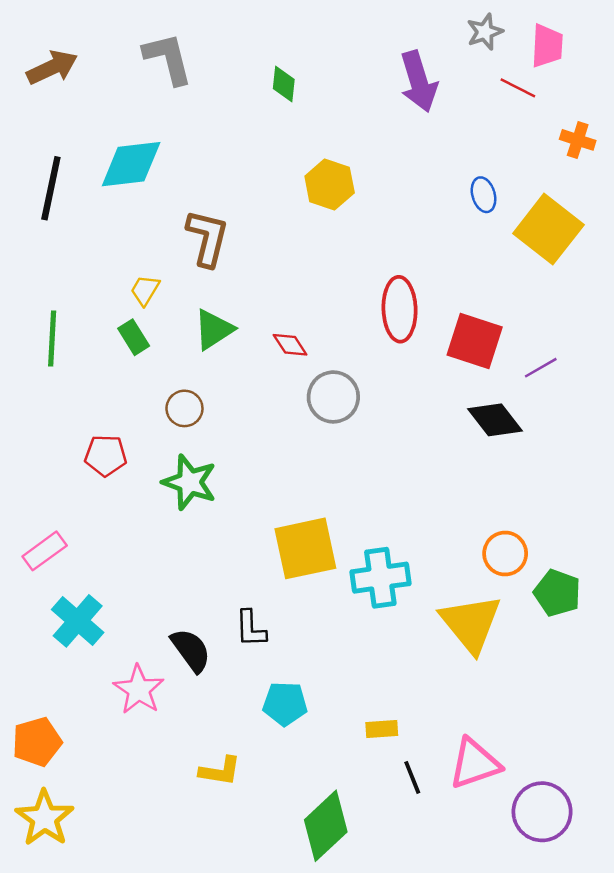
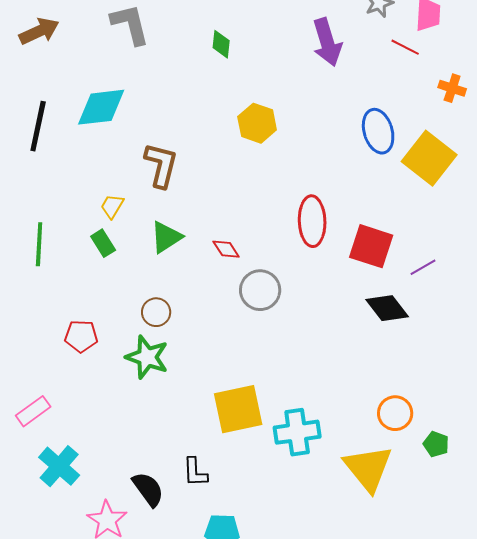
blue ellipse: (484, 195) -> (378, 131), size x1.6
brown circle: (184, 408) -> (156, 312), moved
green pentagon: (557, 593) -> (436, 444), size x0.7

